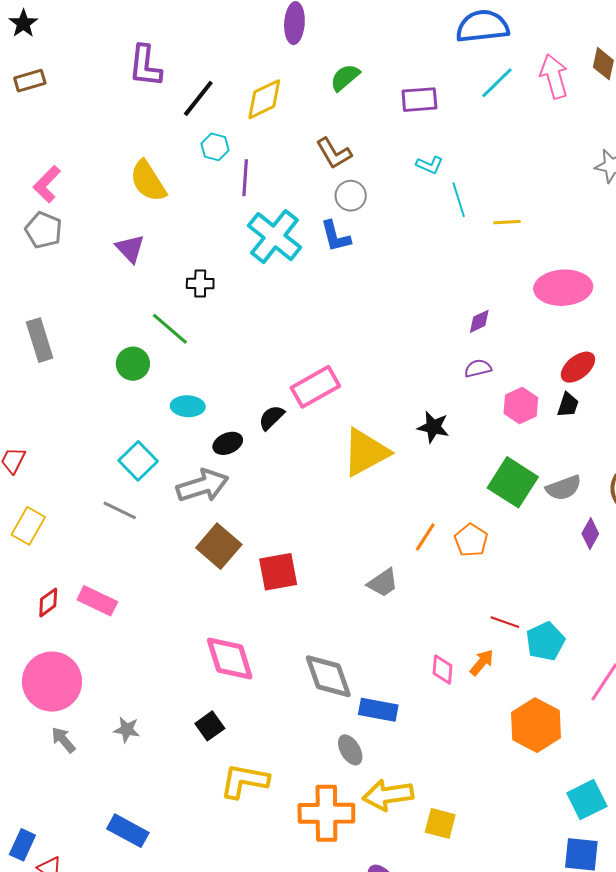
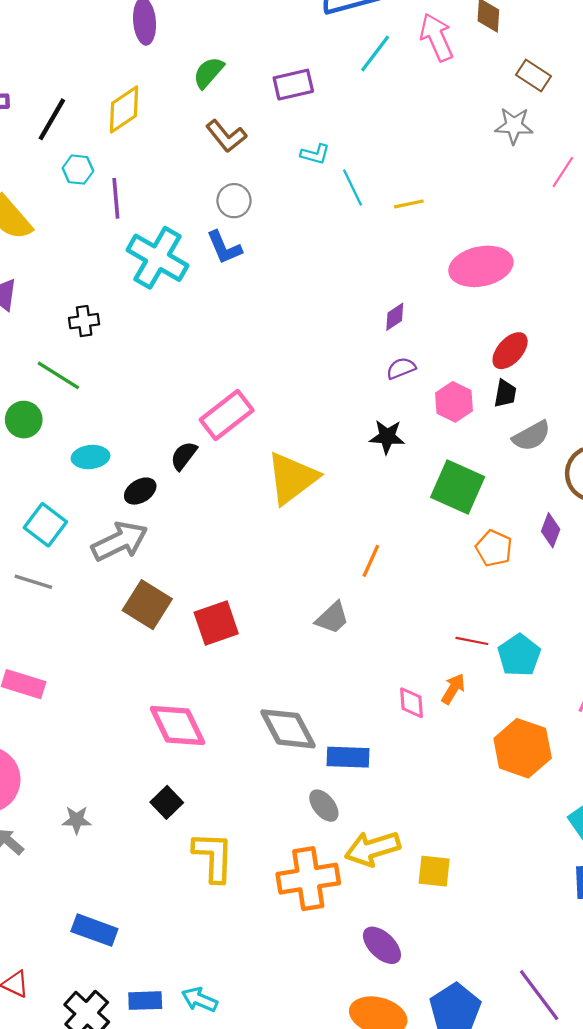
brown L-shape: (334, 153) -> (226, 136), moved
black star: (433, 427) -> (387, 437), moved
gray semicircle: (564, 488) -> (531, 436), moved
orange pentagon: (471, 540) -> (494, 548), moved
yellow L-shape: (244, 781) -> (213, 857), turned 90

